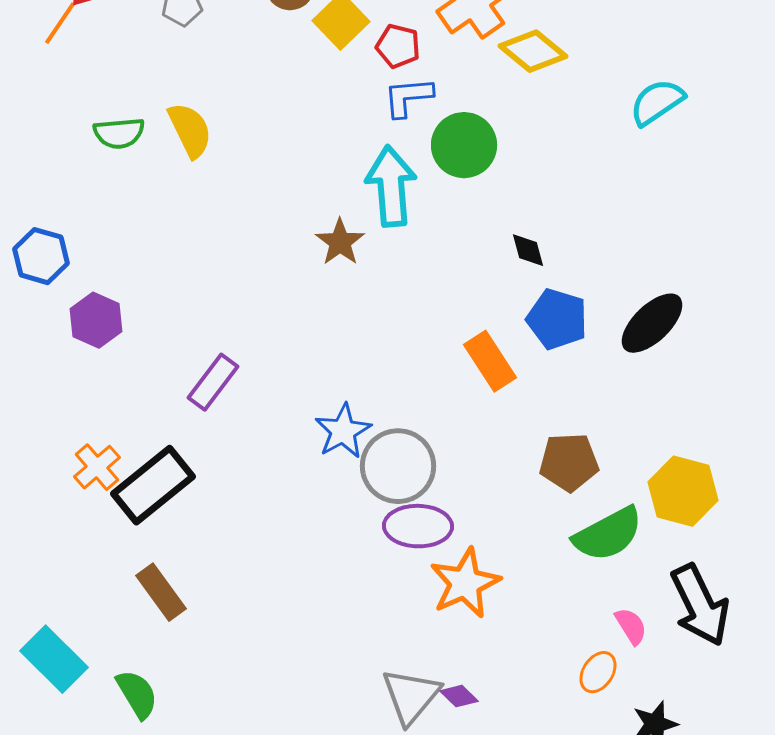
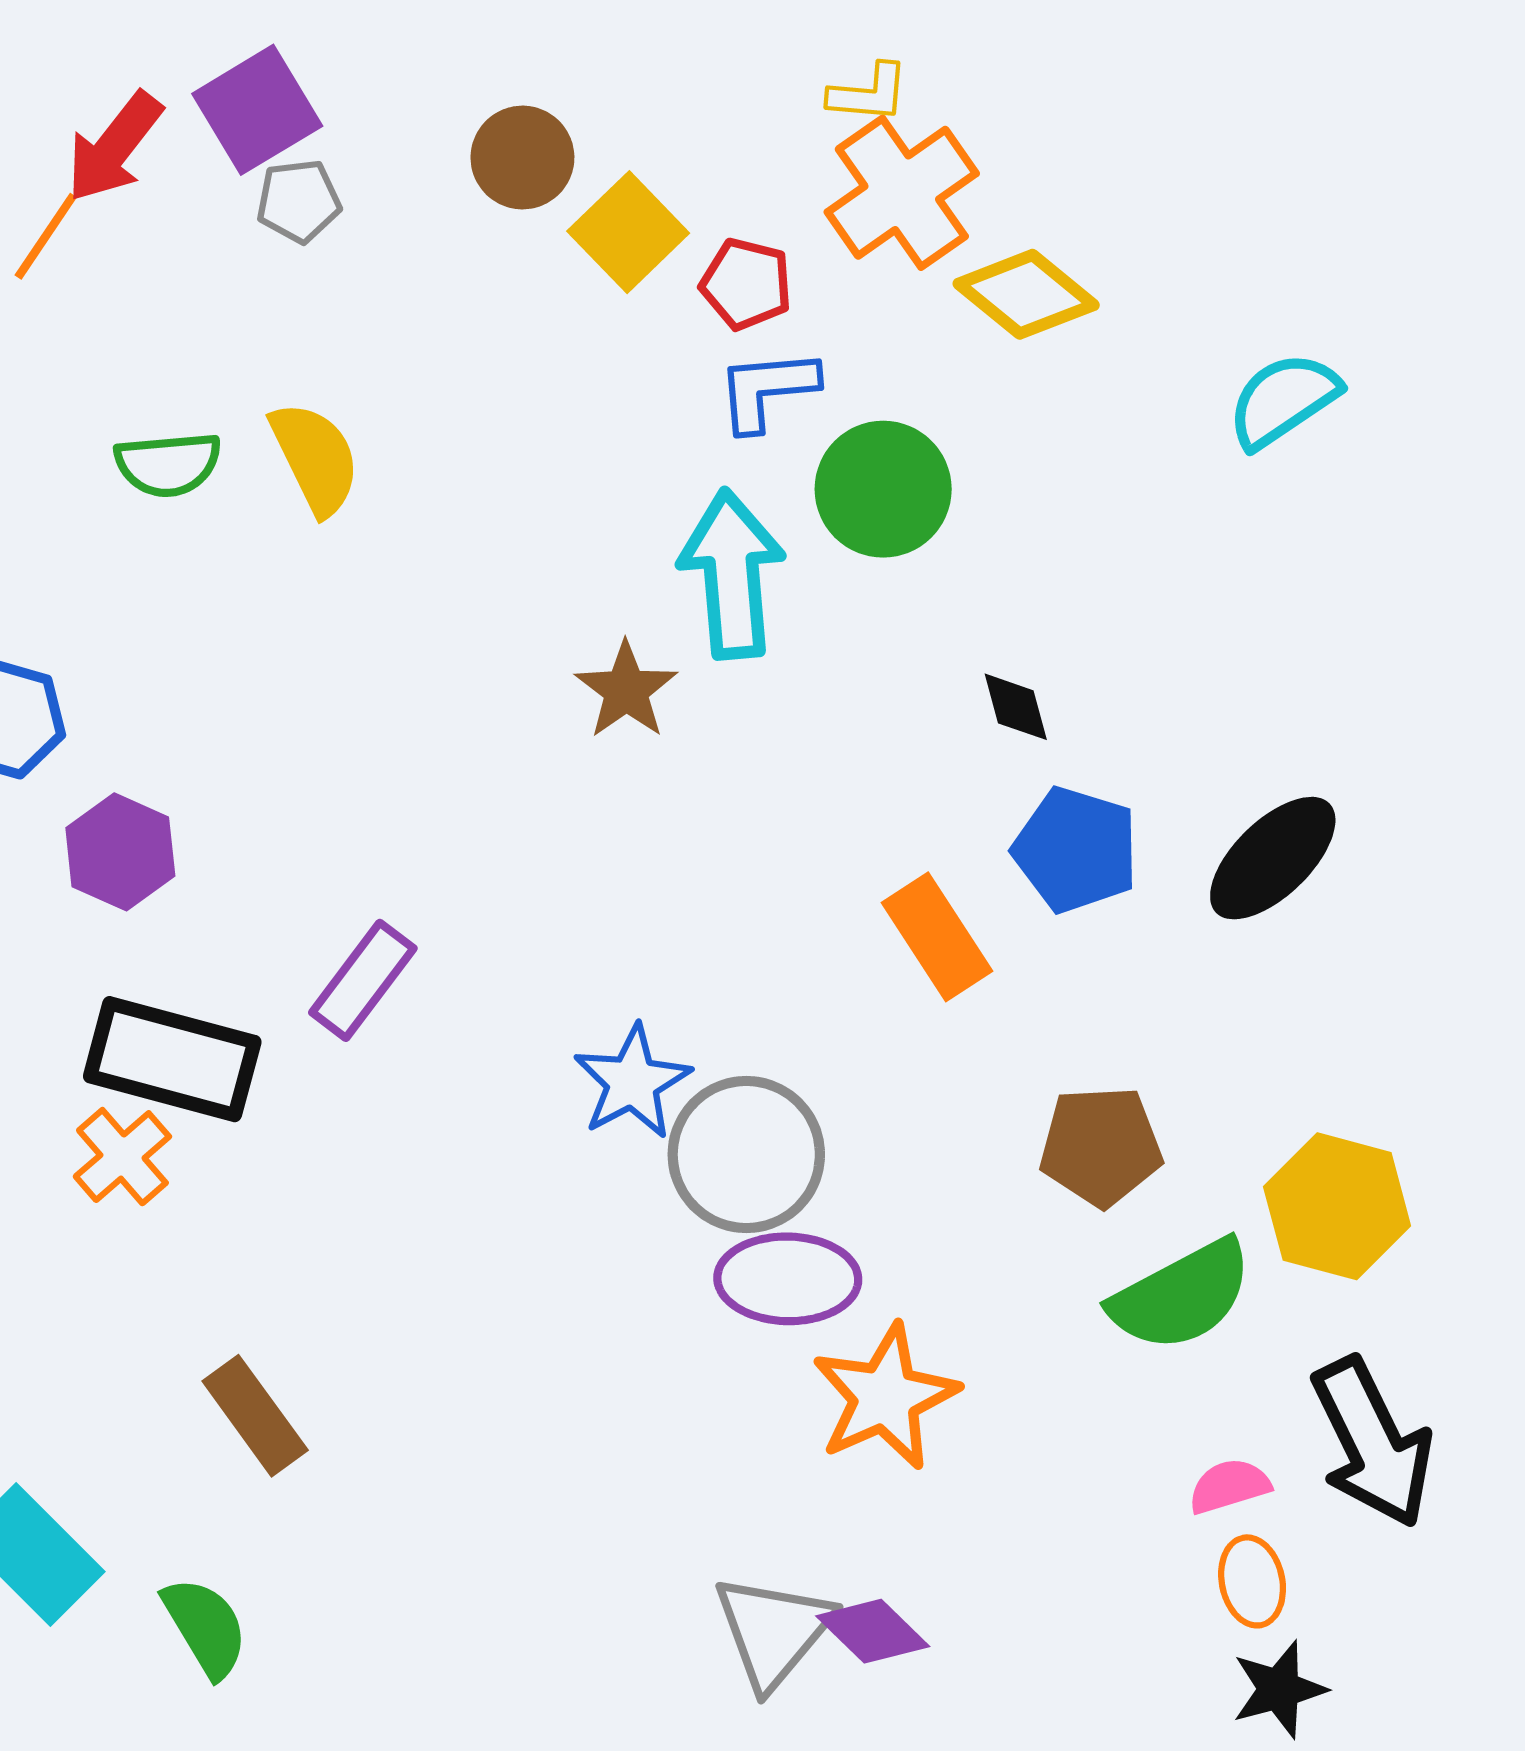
black rectangle: (153, 485) -> (172, 1059), moved, turned 54
pink semicircle: (631, 626) -> (1229, 1486), turned -75
orange ellipse: (598, 672) -> (1252, 1581), moved, turned -45
purple diamond: (459, 696) -> (873, 1631), size x1.4

